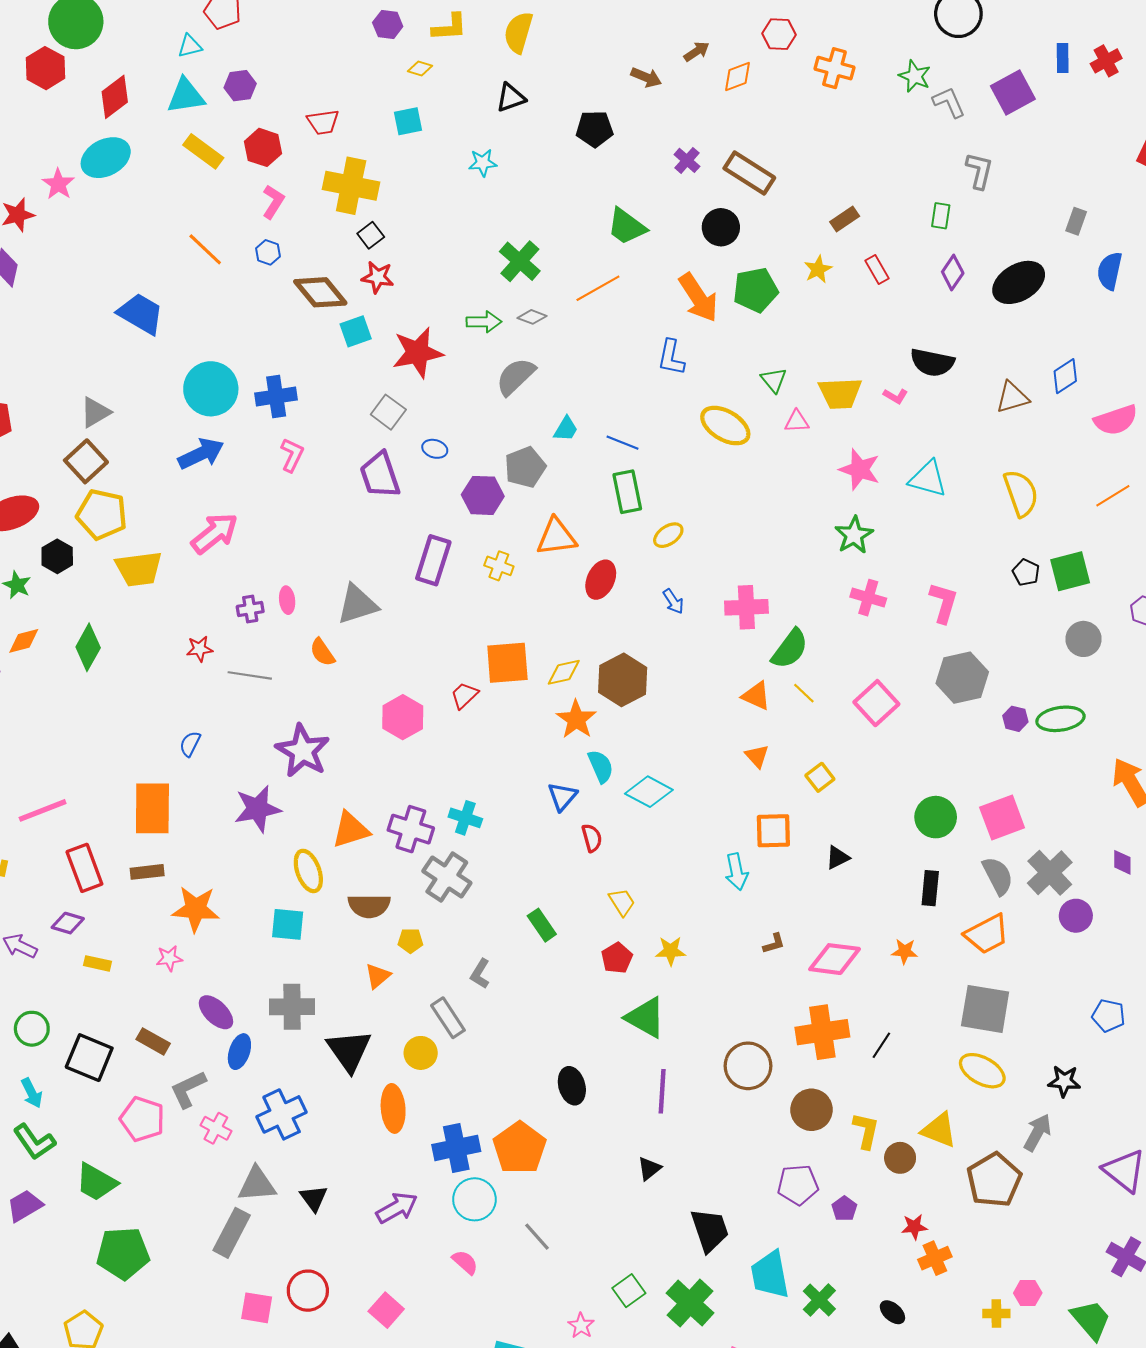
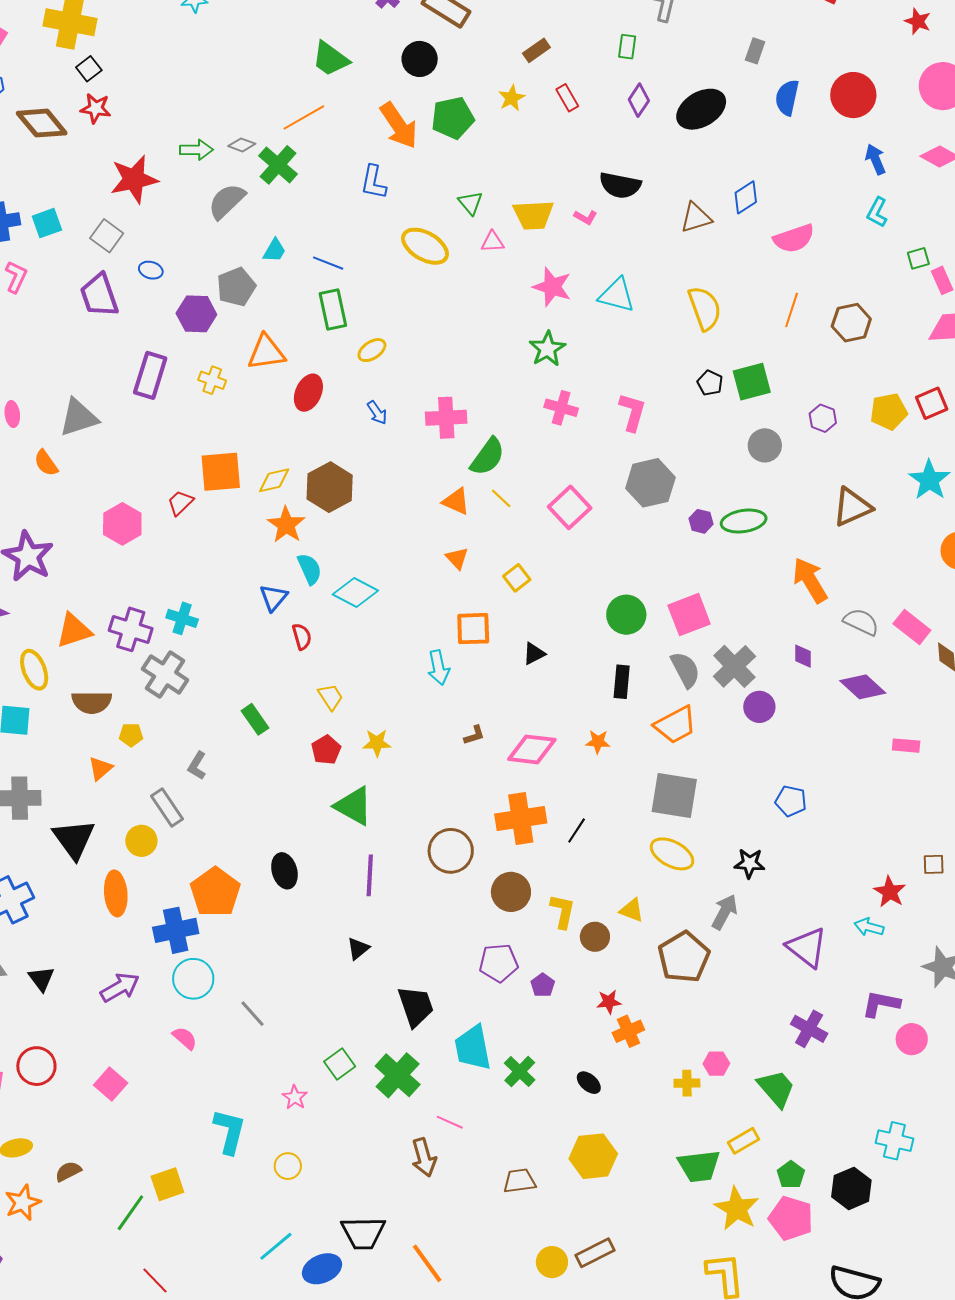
green cross: (520, 261) -> (278, 165), moved
cyan square: (356, 331) -> (47, 223), moved
orange line: (1113, 496) -> (792, 310), turned -40
yellow triangle: (939, 1130) -> (632, 910), size x0.7
orange pentagon: (520, 1148) -> (215, 892), moved

